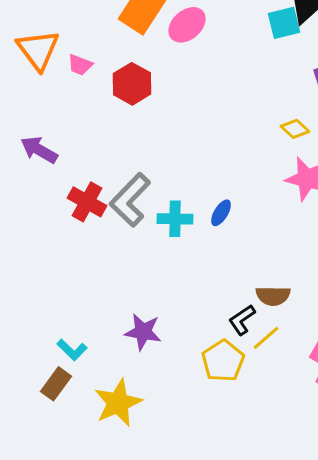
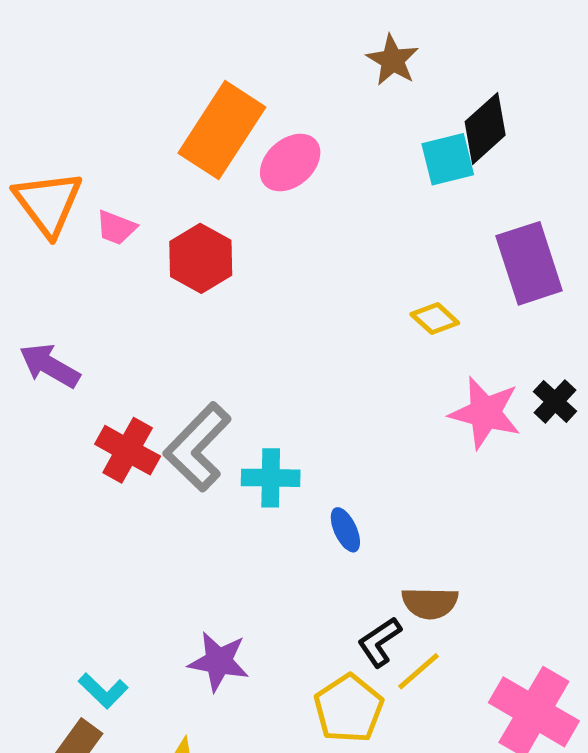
yellow diamond: (295, 129) -> (435, 319), moved
blue ellipse: (221, 213) -> (345, 530), moved, turned -56

